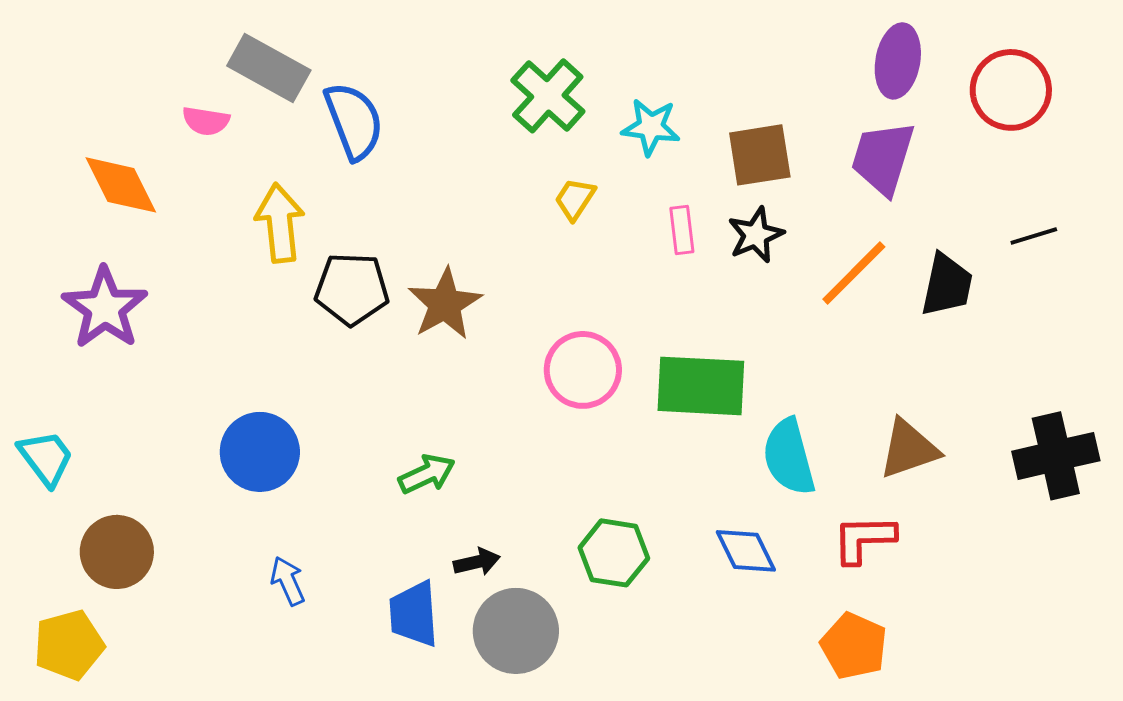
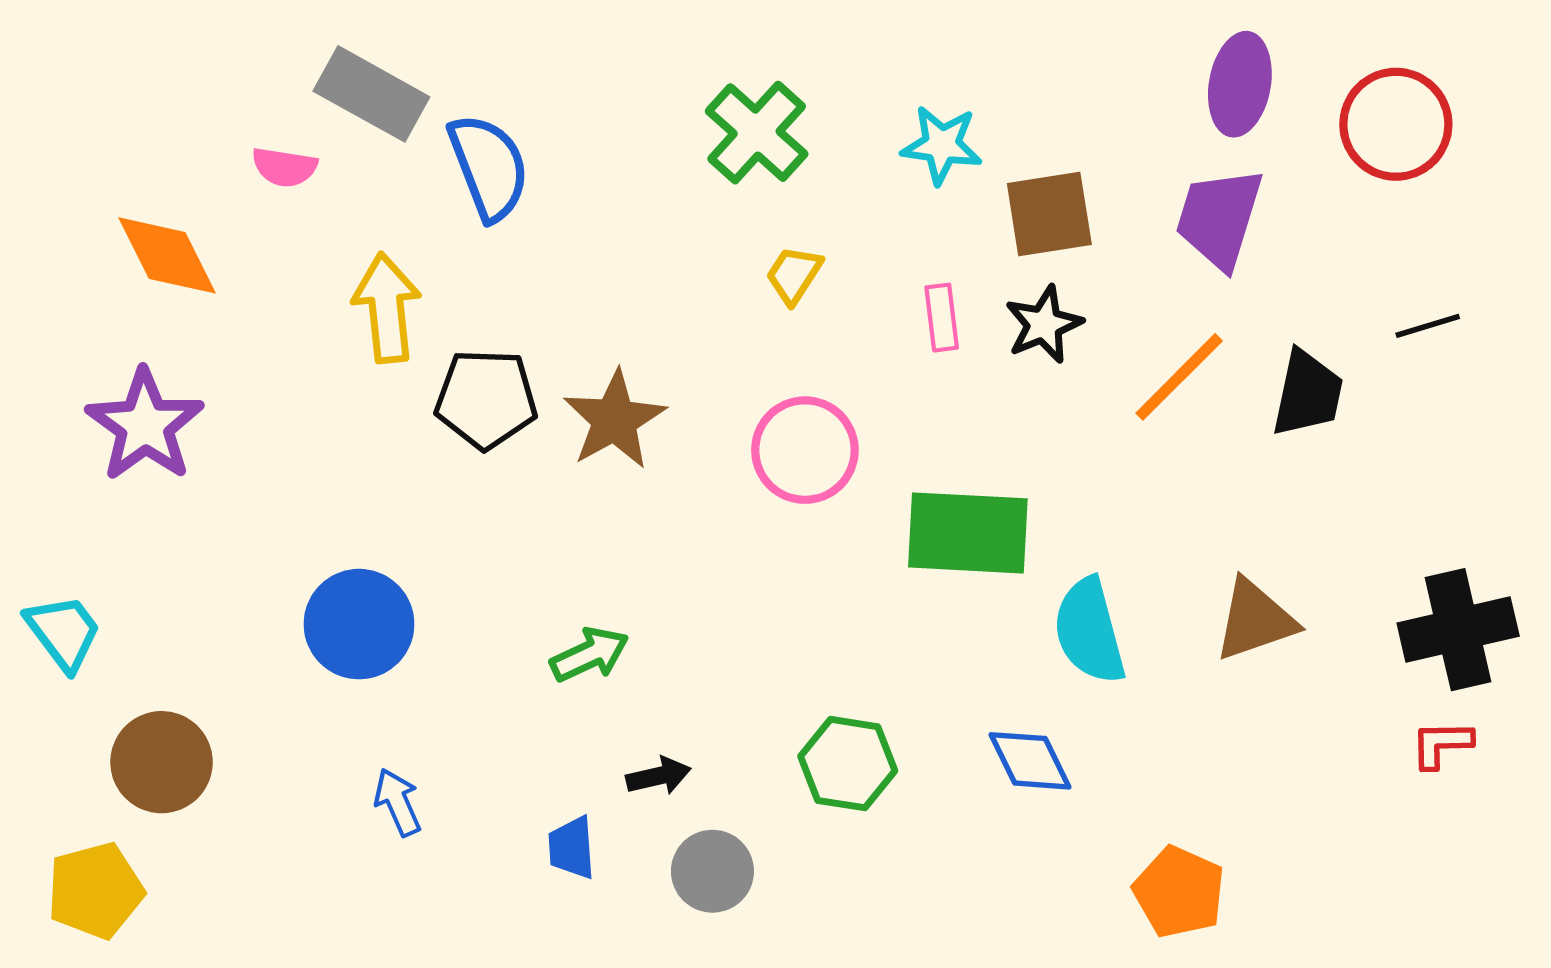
cyan star: (651, 127) -> (942, 145), moved
pink circle: (583, 370) -> (805, 450), moved
red L-shape: (864, 539) -> (1441, 744), moved, size x0.7
blue trapezoid: (414, 614) -> (572, 848), size x0.7
gray circle: (516, 631) -> (712, 871), size x0.7

